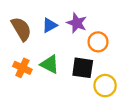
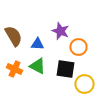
blue triangle: (50, 25) -> (38, 44), moved, turned 32

